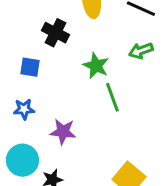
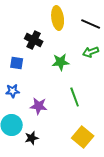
green star: (96, 66) -> (61, 62), turned -30
green line: (112, 97) -> (75, 97), moved

